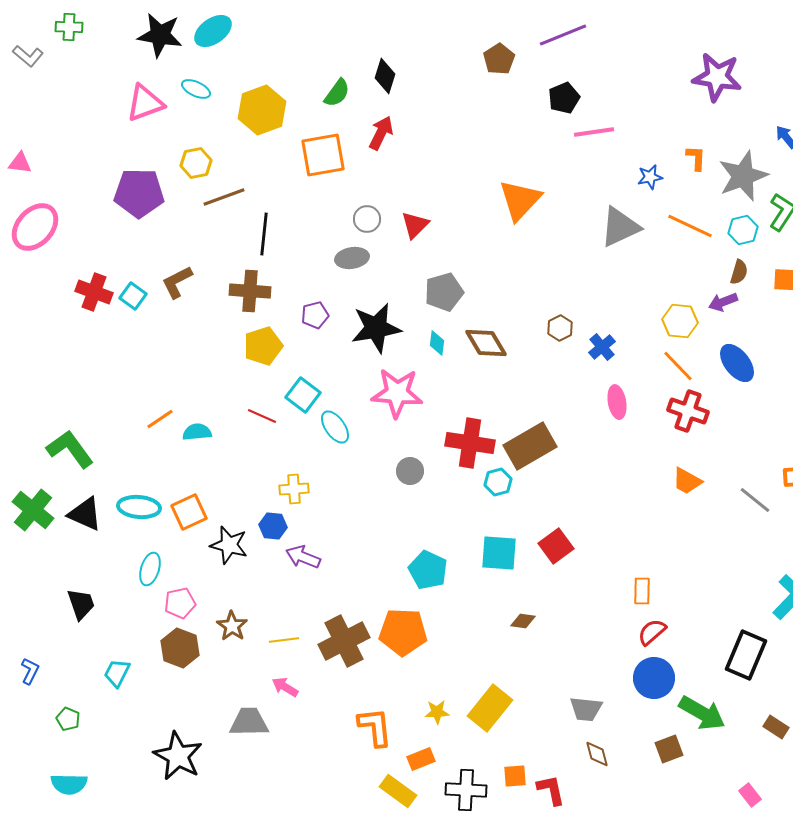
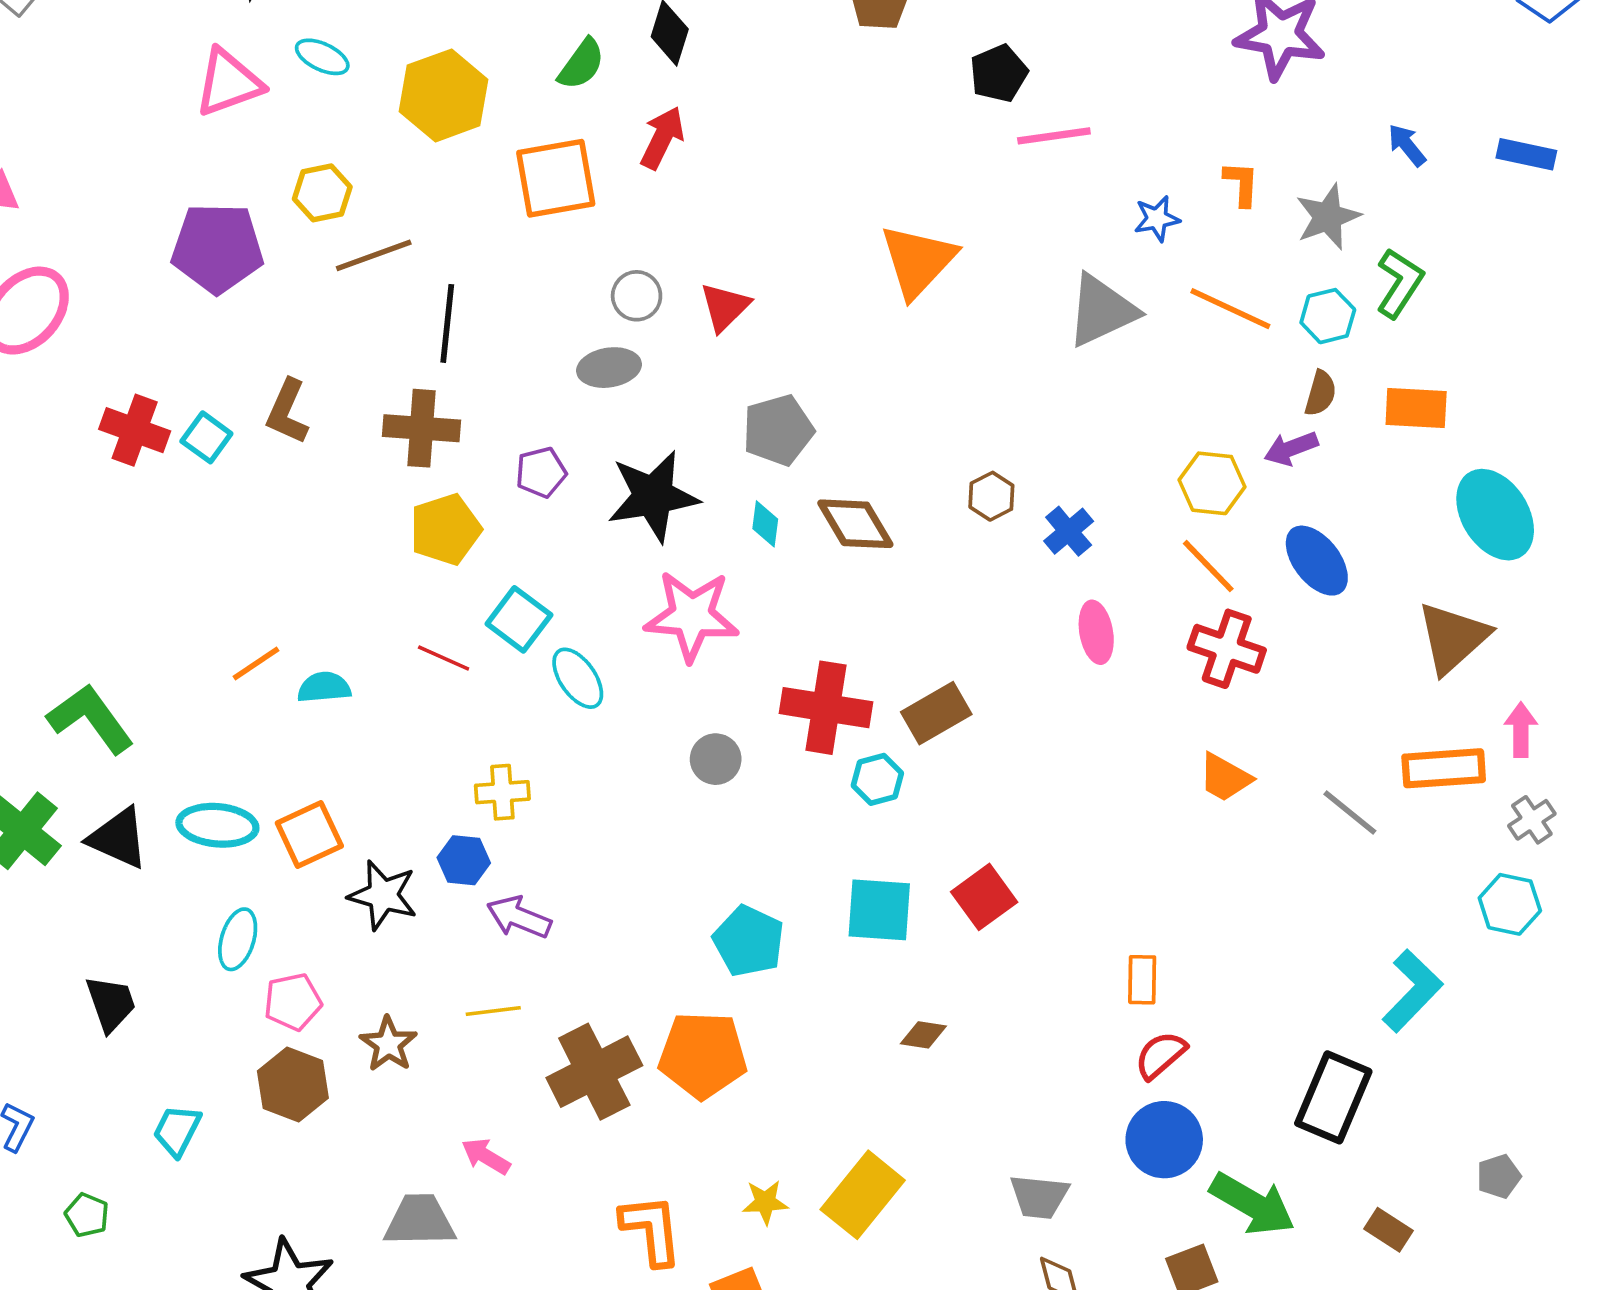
gray star: (743, 176) -> (1328, 217), size x0.7
brown L-shape: (177, 282) -> (287, 412), turned -39
brown rectangle: (530, 446) -> (936, 713), size x0.7
yellow line: (284, 640) -> (493, 1011), moved

